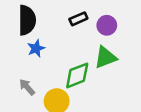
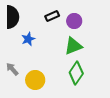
blue star: (36, 48) -> (28, 39), moved
green diamond: (77, 75) -> (76, 73), moved, turned -35

